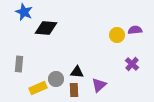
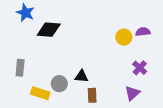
purple triangle: (99, 85) -> (132, 93), moved
yellow rectangle: (38, 88) -> (40, 93), turned 42
brown rectangle: (74, 90) -> (92, 95), moved

